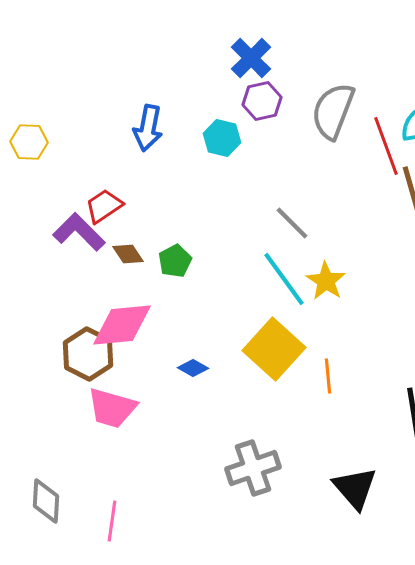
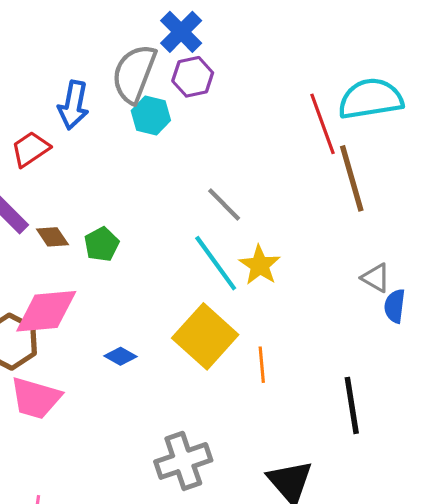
gray semicircle: (333, 111) -> (134, 74), moved
red trapezoid: (104, 206) -> (30, 149), moved

